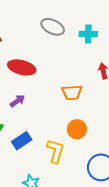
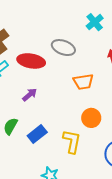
gray ellipse: (53, 27) -> (63, 48), moved
cyan cross: (88, 34) -> (95, 22), turned -36

